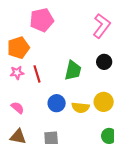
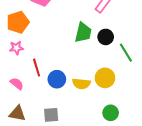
green trapezoid: (73, 70) -> (83, 32), moved
red line: (37, 74) -> (37, 68), moved

